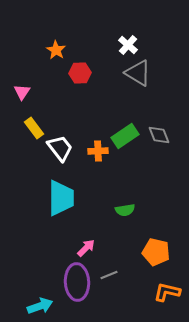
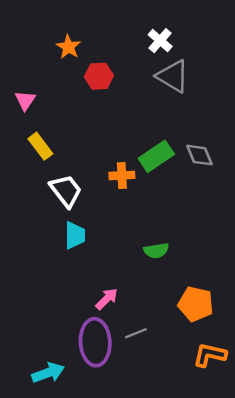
white trapezoid: (60, 148) -> (66, 191), moved
cyan trapezoid: (61, 198) -> (75, 235), size x0.6

